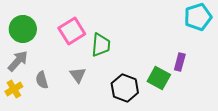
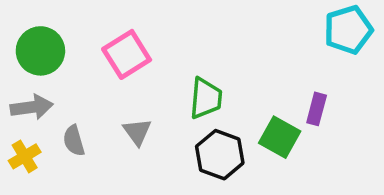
green trapezoid: (101, 45) -> (206, 98), moved
gray arrow: (18, 61) -> (32, 107), turned 40

